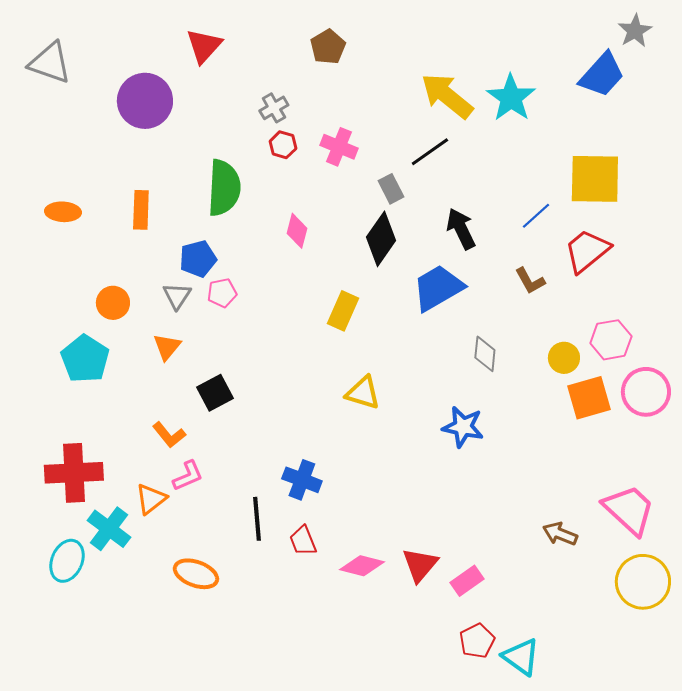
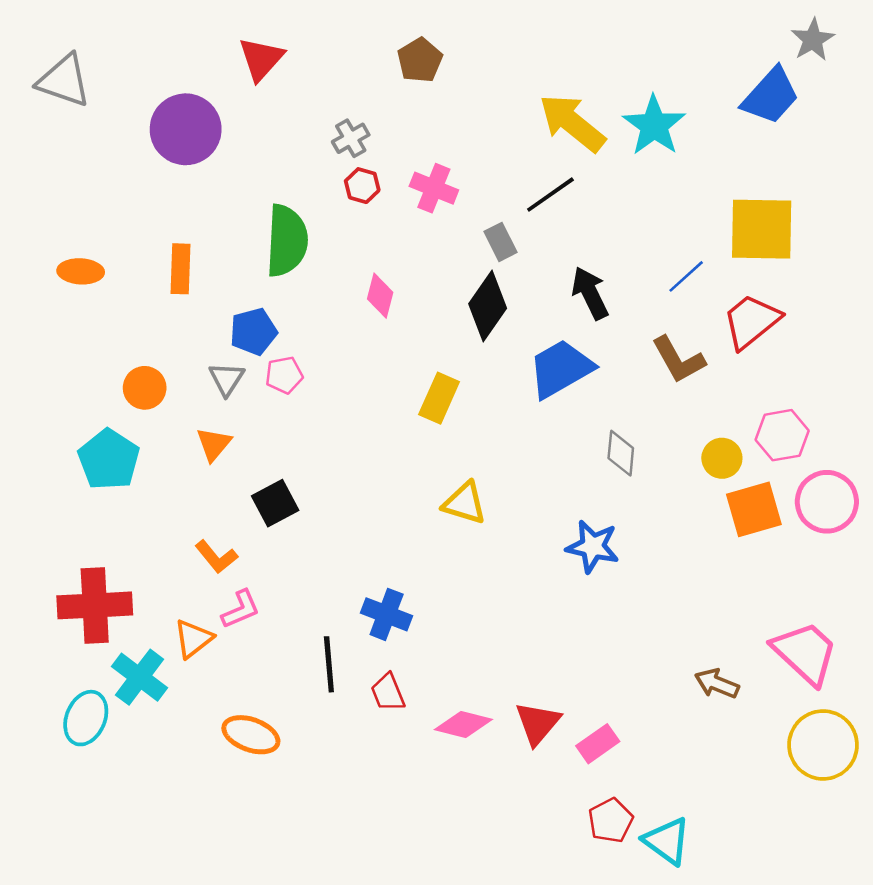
brown L-shape: (530, 281) -> (678, 360), size x1.4

